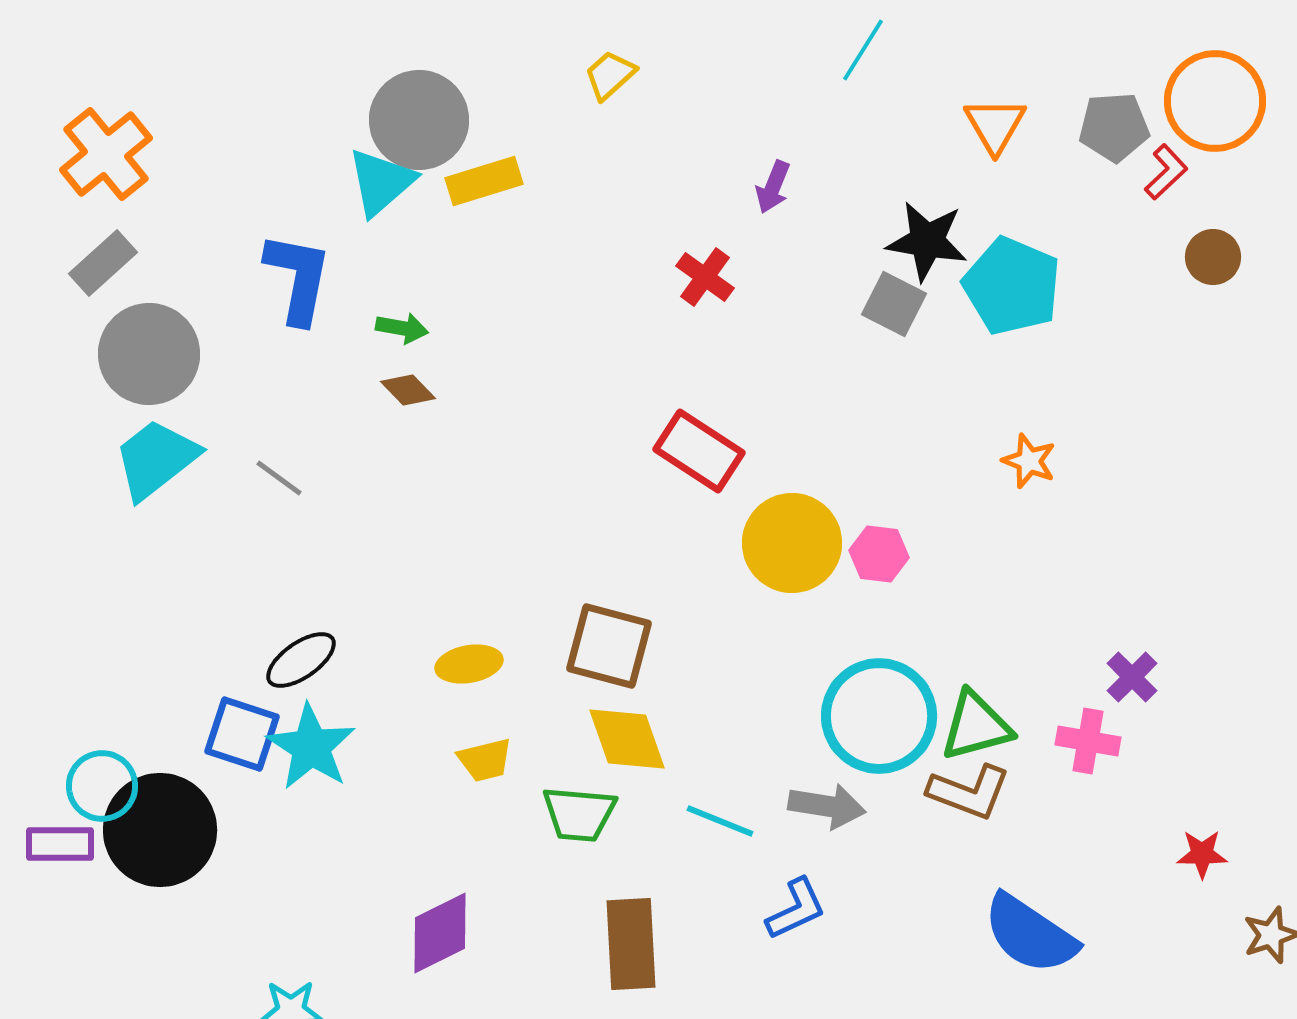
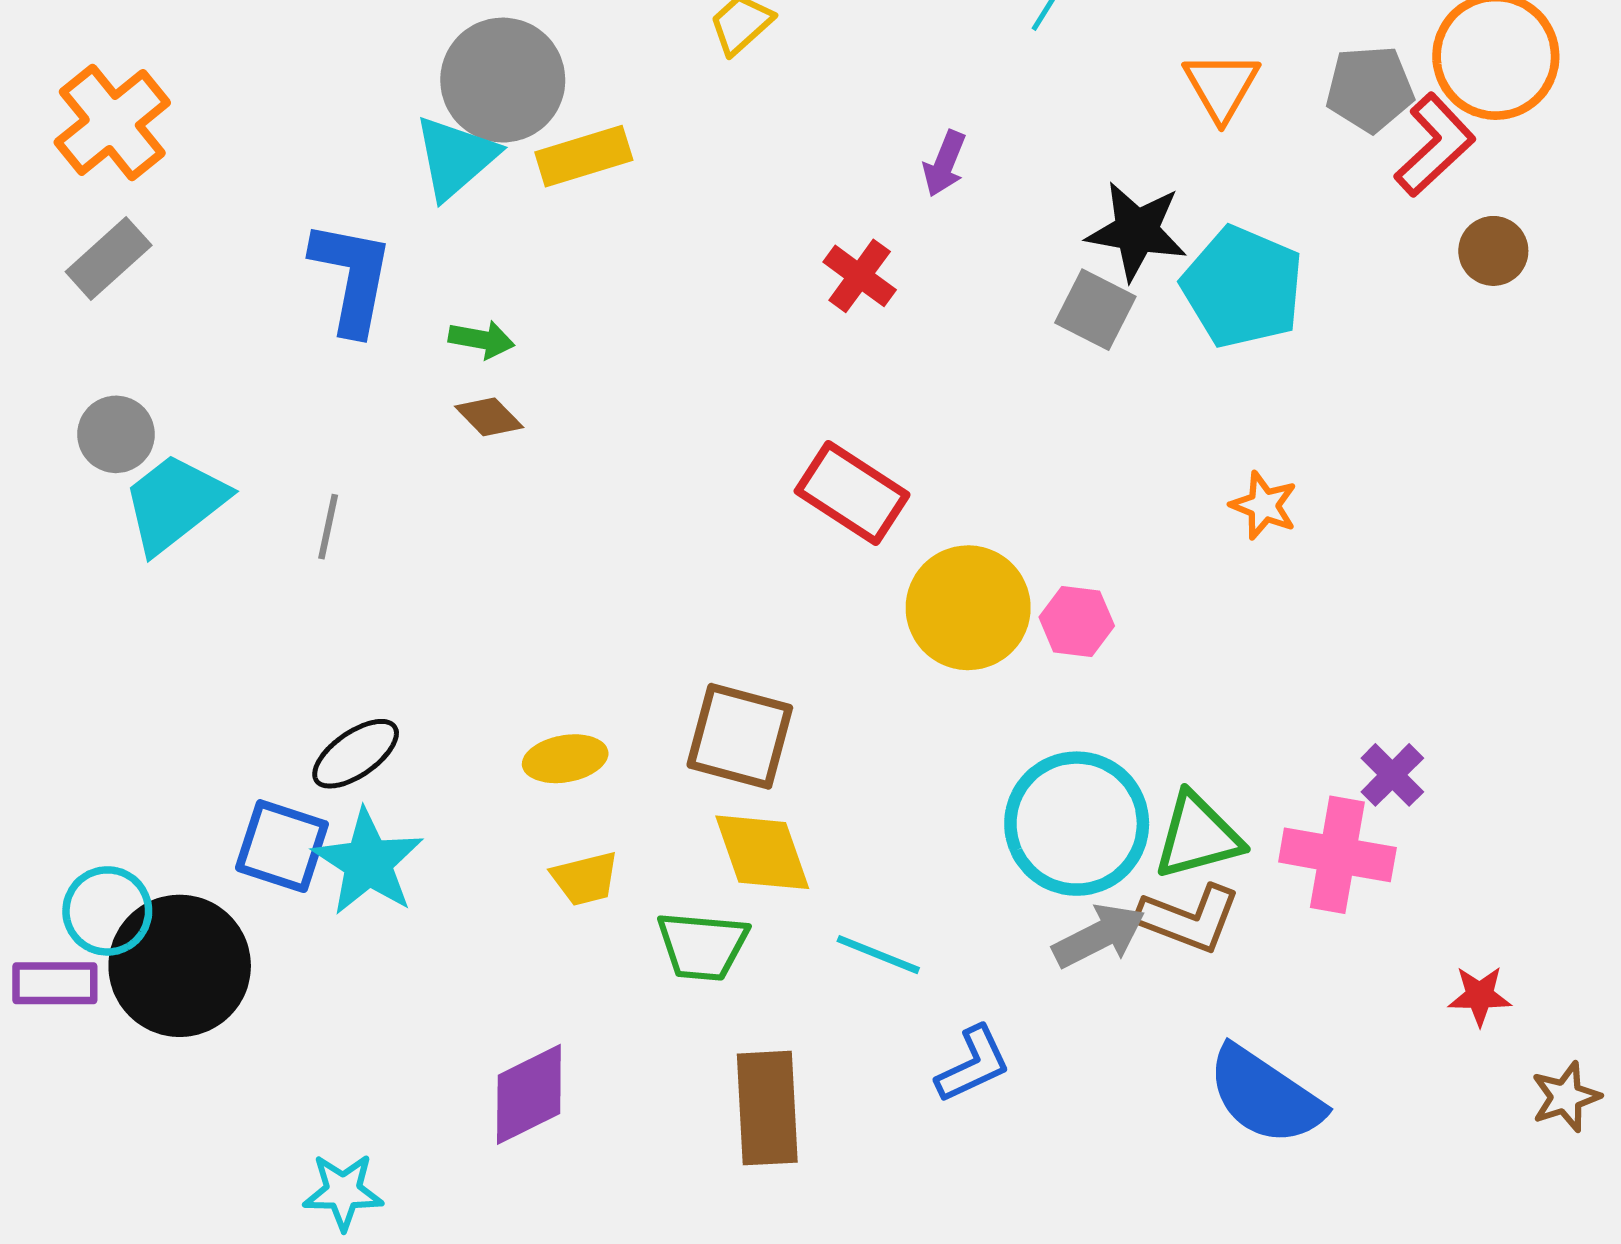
red L-shape: (1166, 172) -> (1435, 145), size x1.5
gray circle: (149, 354) -> (116, 434), moved, size x0.6
gray line: (279, 478) -> (328, 527), turned 66
pink cross: (1088, 741) -> (1337, 855), size x1.4
gray arrow: (827, 806) -> (1099, 936), moved, turned -36

